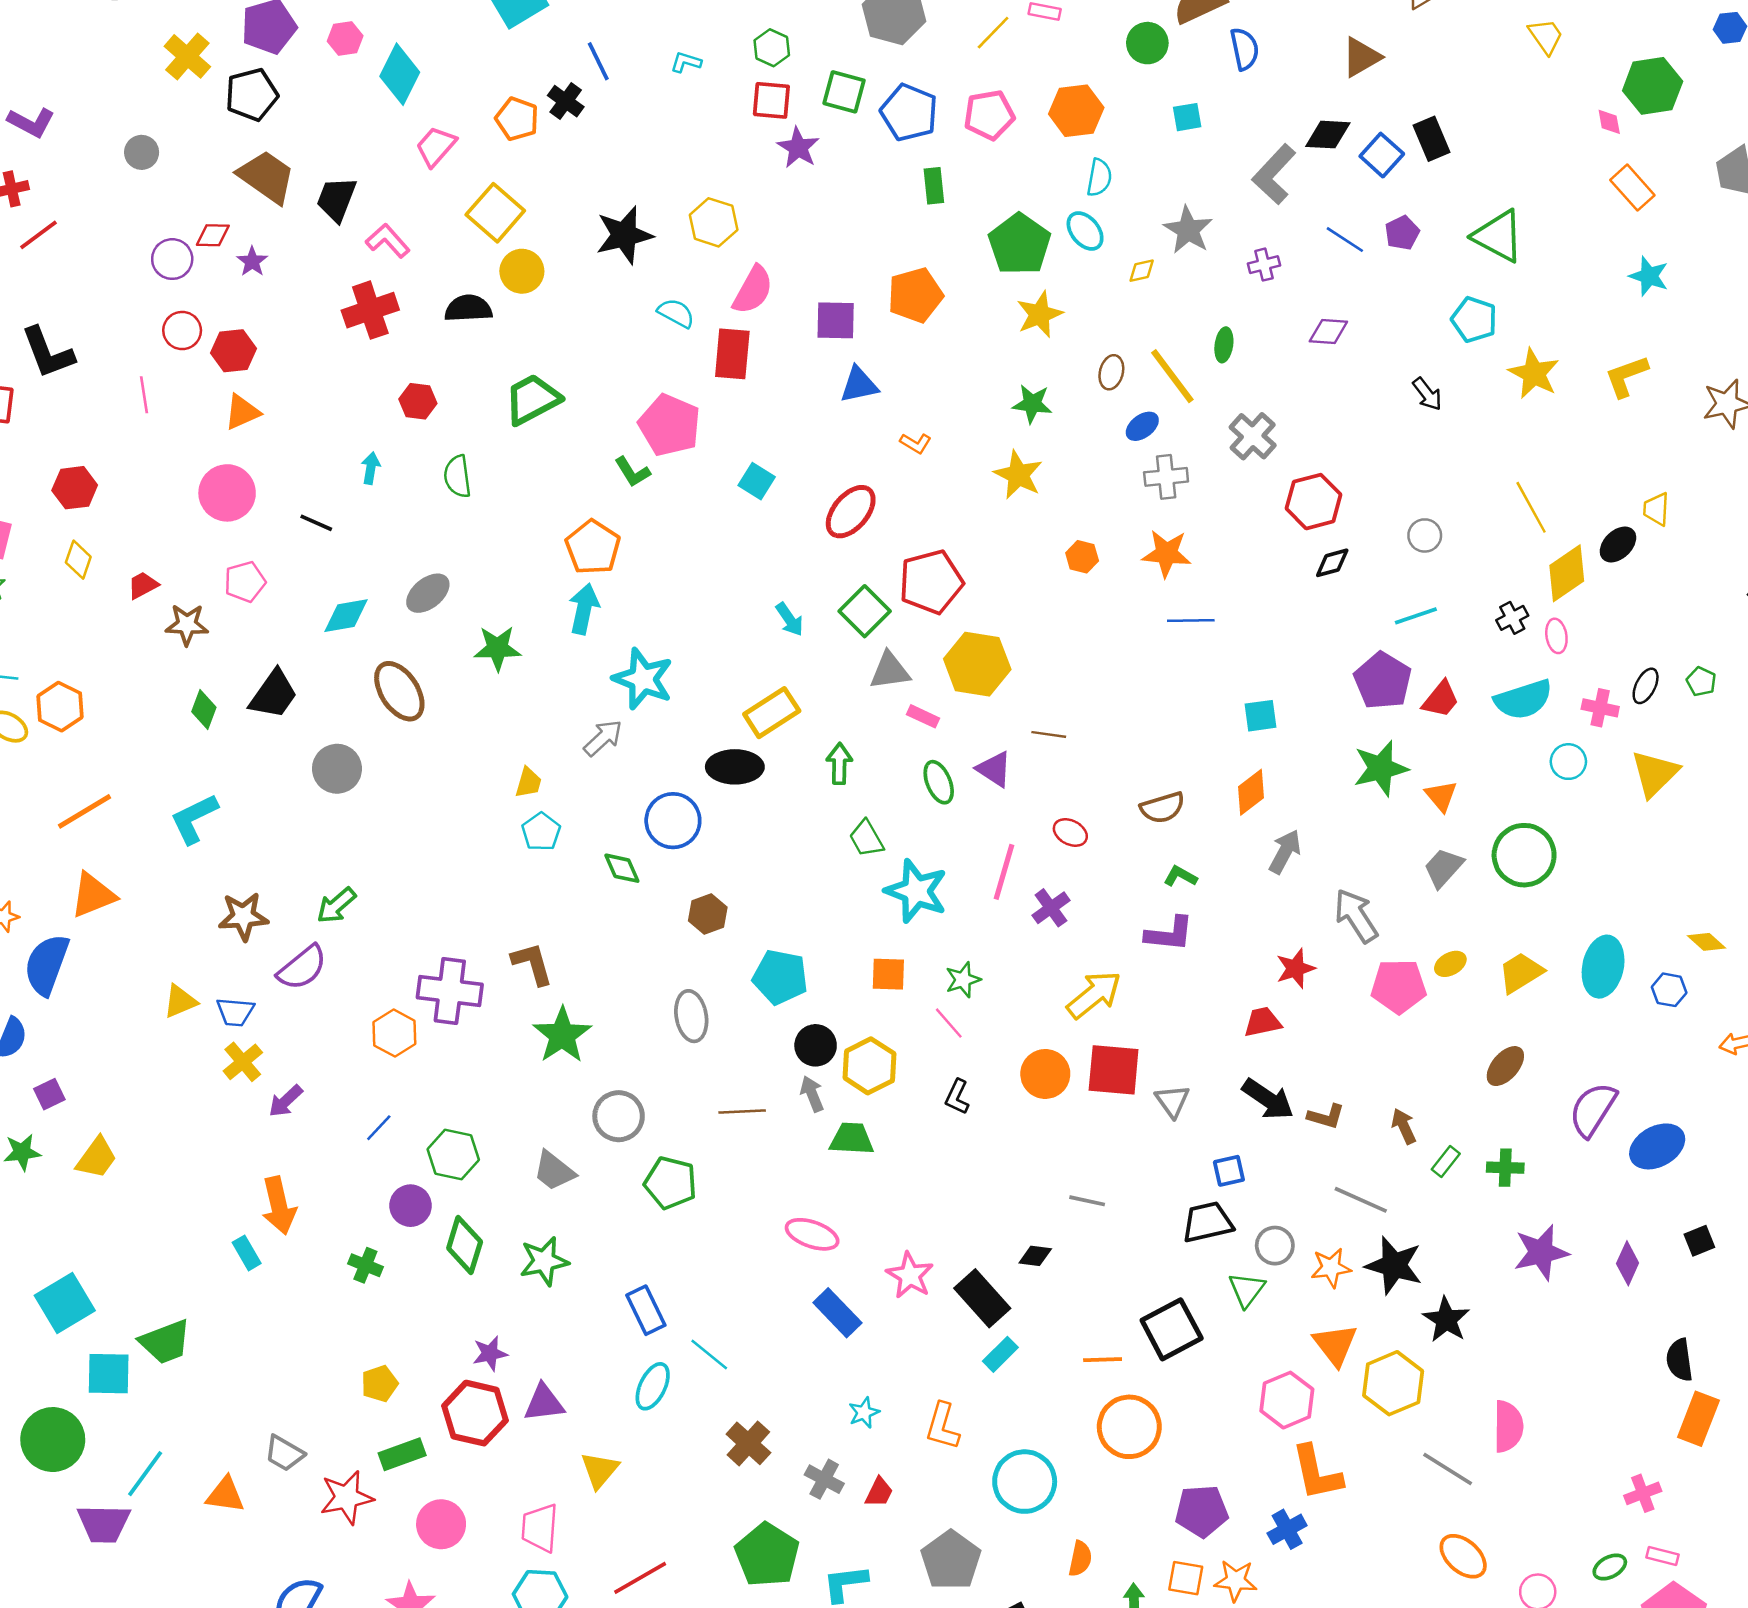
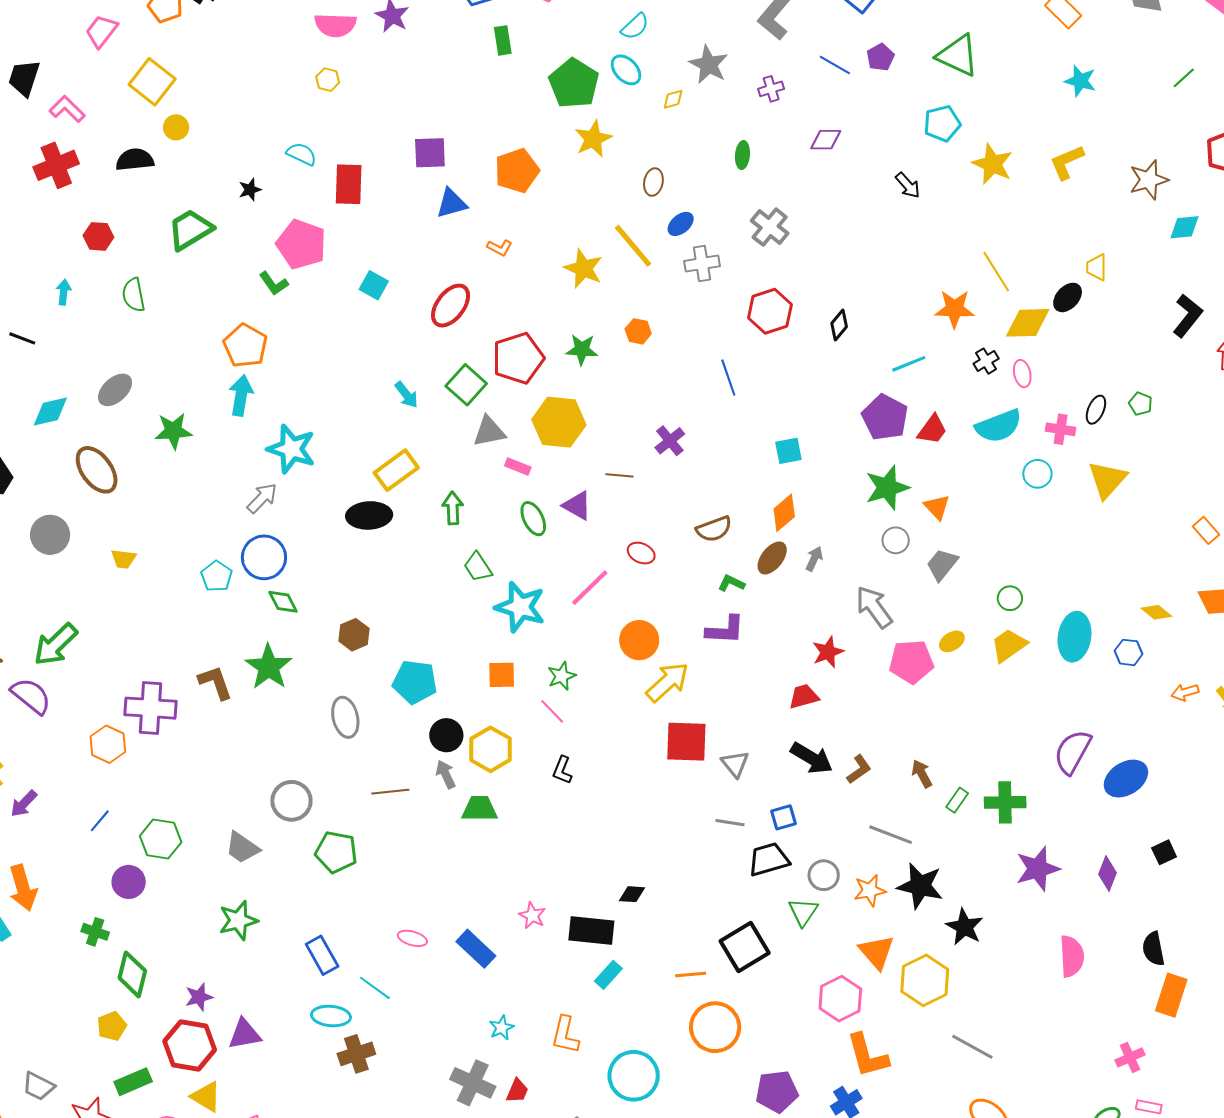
cyan semicircle: (1099, 178) -> (635, 26), turned 40
yellow hexagon: (714, 222) -> (328, 80), size x0.6
black star: (624, 235) -> (250, 190), moved, size x0.5
yellow circle: (522, 271) -> (176, 127), size x0.7
pink semicircle: (753, 290) -> (335, 25), moved, turned 66
orange pentagon: (915, 295) -> (517, 171), moved
cyan pentagon: (1474, 320) -> (942, 124), turned -30
yellow line: (1172, 376) -> (633, 246), moved
green star: (1032, 404) -> (582, 350), moved
red hexagon: (1314, 502) -> (770, 311), moved
gray circle: (1425, 535) -> (896, 540), moved
orange star: (1167, 553) -> (955, 309), moved
black diamond: (1332, 563) -> (839, 325), turned -32
yellow diamond: (1567, 573) -> (1028, 323), turned 36
blue line: (1191, 620) -> (728, 378), turned 75
yellow trapezoid: (528, 783) -> (124, 559), moved, turned 84
blue circle: (673, 821) -> (264, 557), moved
gray arrow: (1285, 852) -> (814, 559), size x0.7
green circle: (1524, 855) -> (1010, 598), moved, size x0.5
pink line: (1004, 872) -> (590, 588), turned 33
green arrow: (336, 905) -> (56, 644), size x1.4
purple cross: (1051, 908) -> (670, 441), moved
purple semicircle: (302, 968) -> (31, 696), turned -99
green star: (562, 1035) -> (269, 667), moved
brown ellipse: (1505, 1066) -> (772, 558), moved
orange circle: (1045, 1074) -> (639, 640), moved
brown L-shape: (1326, 1116) -> (859, 769), turned -48
green cross: (1505, 1168) -> (1005, 802), size x1.4
gray line: (1087, 1201) -> (730, 823), moved
pink ellipse: (812, 1234) -> (412, 938), moved, size x0.7
green diamond: (465, 1245) -> (132, 974), moved
pink star: (910, 1275) -> (532, 915), size x0.7
black rectangle: (982, 1298) -> (591, 931), turned -39
cyan ellipse: (653, 1386) -> (331, 1016), turned 72
pink semicircle: (1508, 1426) -> (1072, 956), moved
brown cross: (748, 1443) -> (356, 1054), moved, turned 33
yellow triangle: (600, 1470) -> (206, 1097), moved, turned -36
gray cross: (824, 1479) -> (473, 1083), size x1.4

